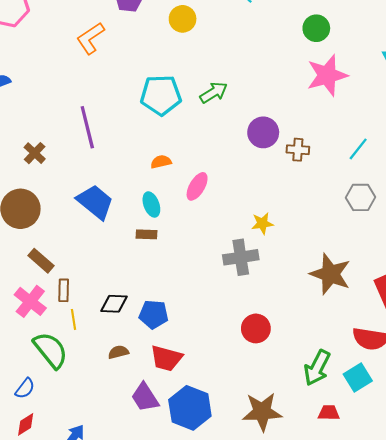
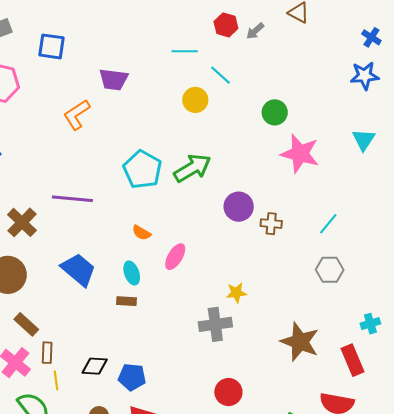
yellow circle: (183, 19) -> (195, 100), moved
green circle: (316, 28) -> (275, 112), moved
pink star: (327, 75) -> (300, 154), turned 30
green arrow: (214, 92) -> (192, 168), size x1.4
cyan pentagon: (161, 95) -> (142, 170), turned 30
purple line: (87, 127) -> (72, 199), turned -72
brown cross: (35, 153) -> (22, 222), size x1.4
orange semicircle: (161, 162) -> (141, 233), turned -138

